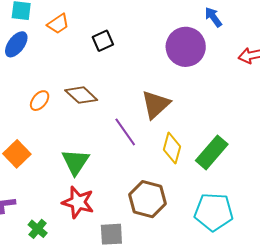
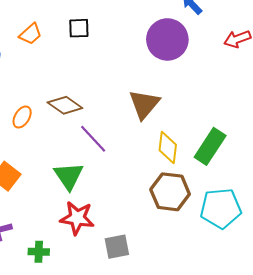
black square: (103, 41) -> (79, 28), moved, turned 30
purple line: (125, 132) -> (93, 139), moved
brown hexagon: (148, 199) -> (170, 192), moved
green cross: (38, 229) -> (39, 252), turned -30

